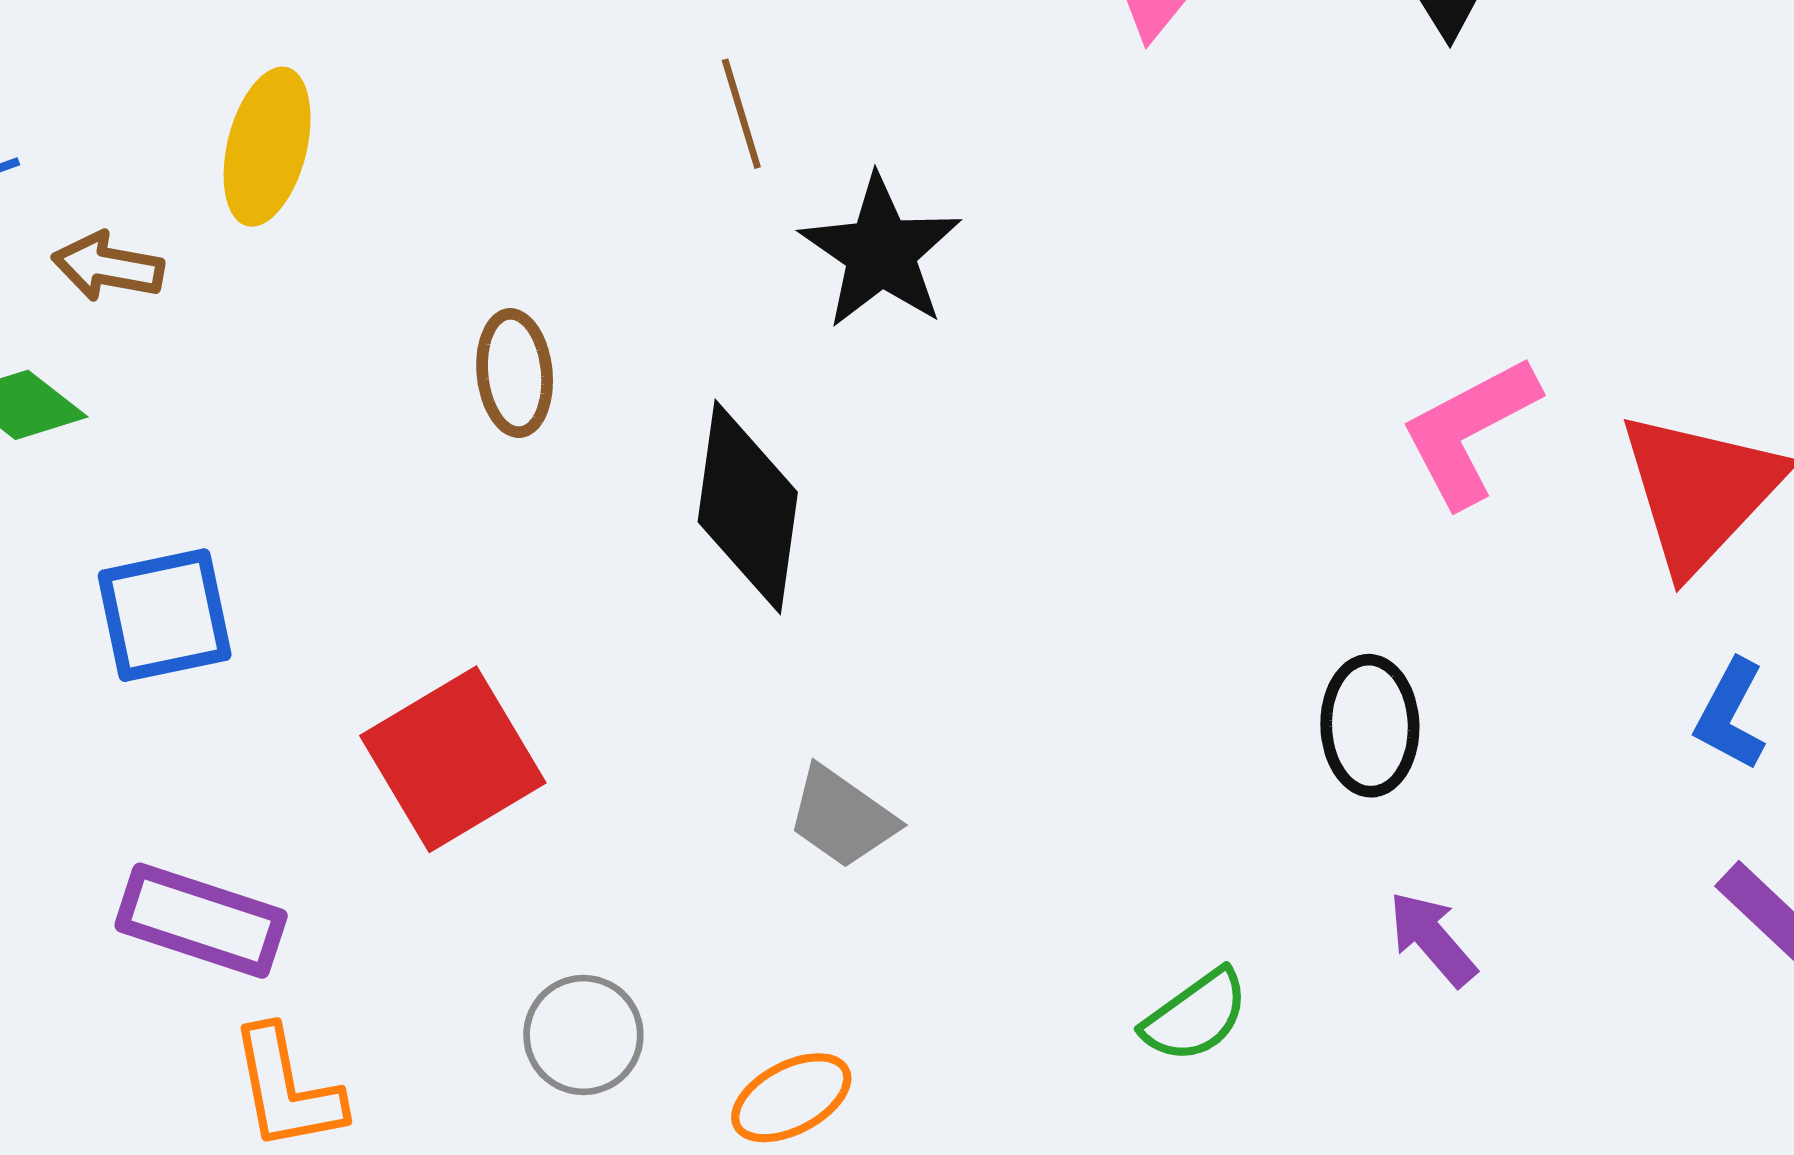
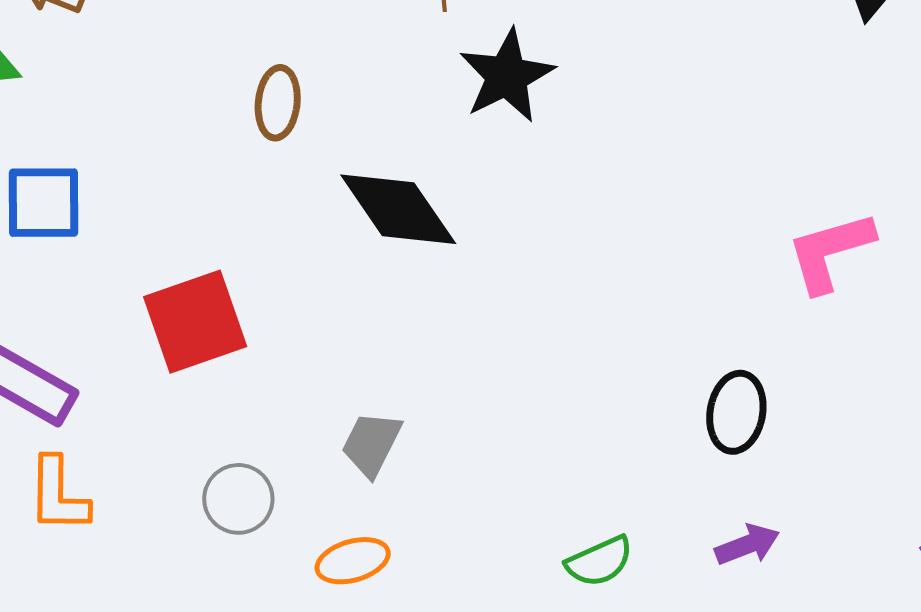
black diamond: (748, 507) -> (398, 209), turned -54
gray trapezoid: (842, 817) -> (371, 444), moved, turned 70
purple arrow: (1432, 939) -> (747, 545), turned 98

